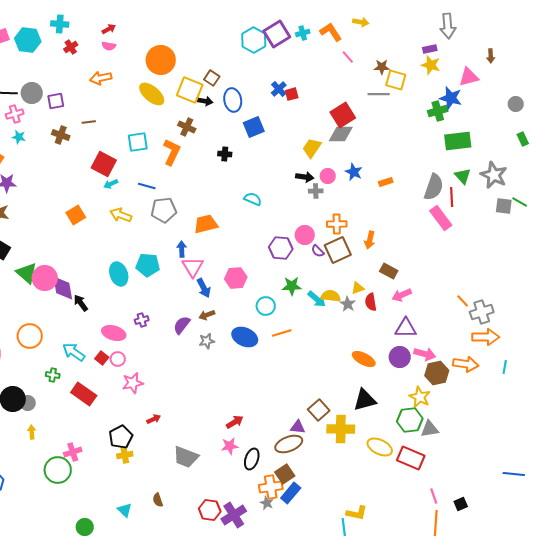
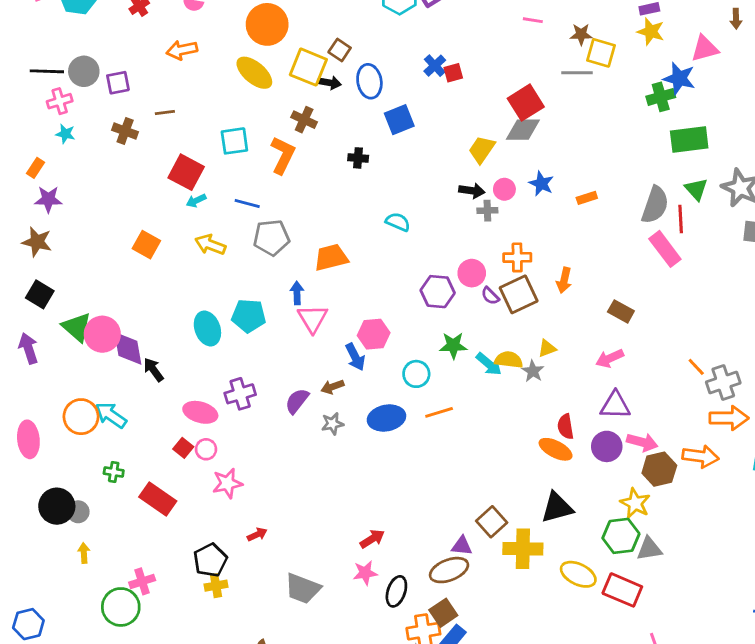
pink line: (348, 57) -> (533, 20), turned -40
orange square: (76, 215) -> (146, 245), turned -30
brown rectangle: (389, 271) -> (621, 311), moved
blue arrow: (204, 288) -> (355, 357), moved
red semicircle: (371, 302) -> (566, 427), moved
purple cross: (142, 320) -> (240, 394), size x1.5
blue ellipse: (245, 337) -> (386, 418), turned -35
cyan arrow: (74, 352) -> (111, 415), moved

